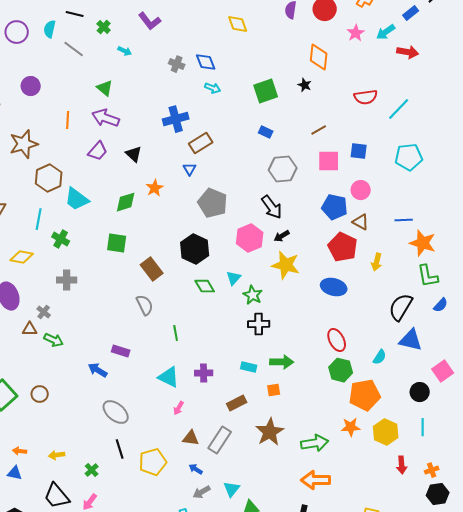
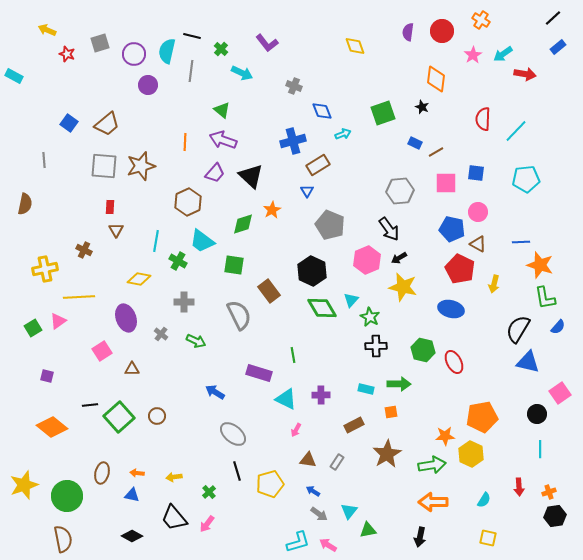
blue rectangle: (411, 13) -> (558, 47), moved
cyan semicircle: (50, 29) -> (167, 51), size x1.4
gray line: (74, 49) -> (191, 71), turned 60
cyan arrow: (125, 51) -> (242, 73), size x1.5
blue diamond: (206, 62) -> (322, 111), moved
purple circle: (31, 86) -> (148, 85), moved
cyan arrow: (213, 88) -> (343, 134), moved, turned -42
red semicircle: (366, 97) -> (483, 119), turned 100
blue rectangle: (266, 132) -> (415, 143), moved
black triangle: (134, 154) -> (251, 176), size x1.5
brown hexagon: (49, 178) -> (188, 202), moved
cyan trapezoid: (77, 199) -> (202, 241), moved
green diamond: (205, 286) -> (322, 308), size x1.4
gray semicircle: (145, 305) -> (239, 315), moved, size x1.4
brown triangle: (30, 329) -> (132, 369), moved
green arrow: (54, 340) -> (196, 341), moved
purple rectangle: (121, 351) -> (259, 373), moved, size x1.4
cyan semicircle: (380, 357) -> (484, 500), moved
green hexagon: (341, 370) -> (423, 350), moved
orange star: (351, 427) -> (445, 436), moved
yellow hexagon: (386, 432) -> (471, 454), moved
gray rectangle: (220, 440) -> (337, 462), size x0.6
gray arrow: (202, 492) -> (319, 514), turned -114

